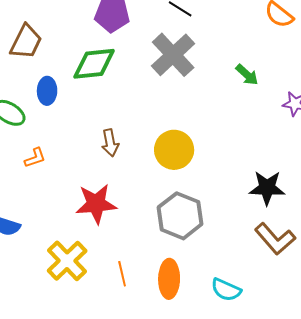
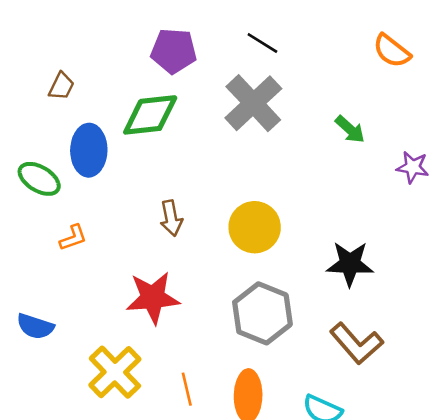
brown trapezoid: (26, 42) -> (61, 86), size x0.6
blue ellipse: (47, 91) -> (89, 150), size x1.4
black star: (267, 188) -> (350, 264), moved
brown L-shape: (275, 239) -> (356, 343), moved

